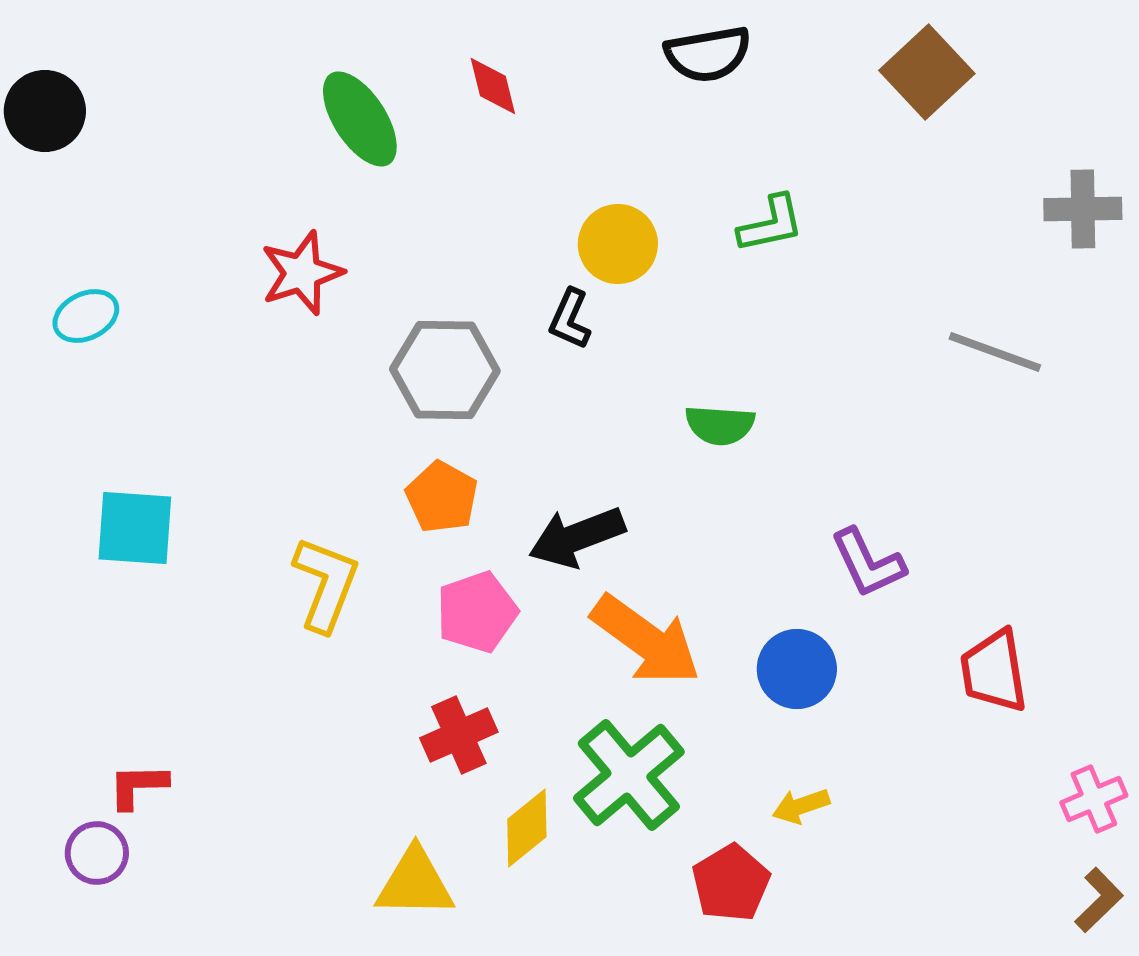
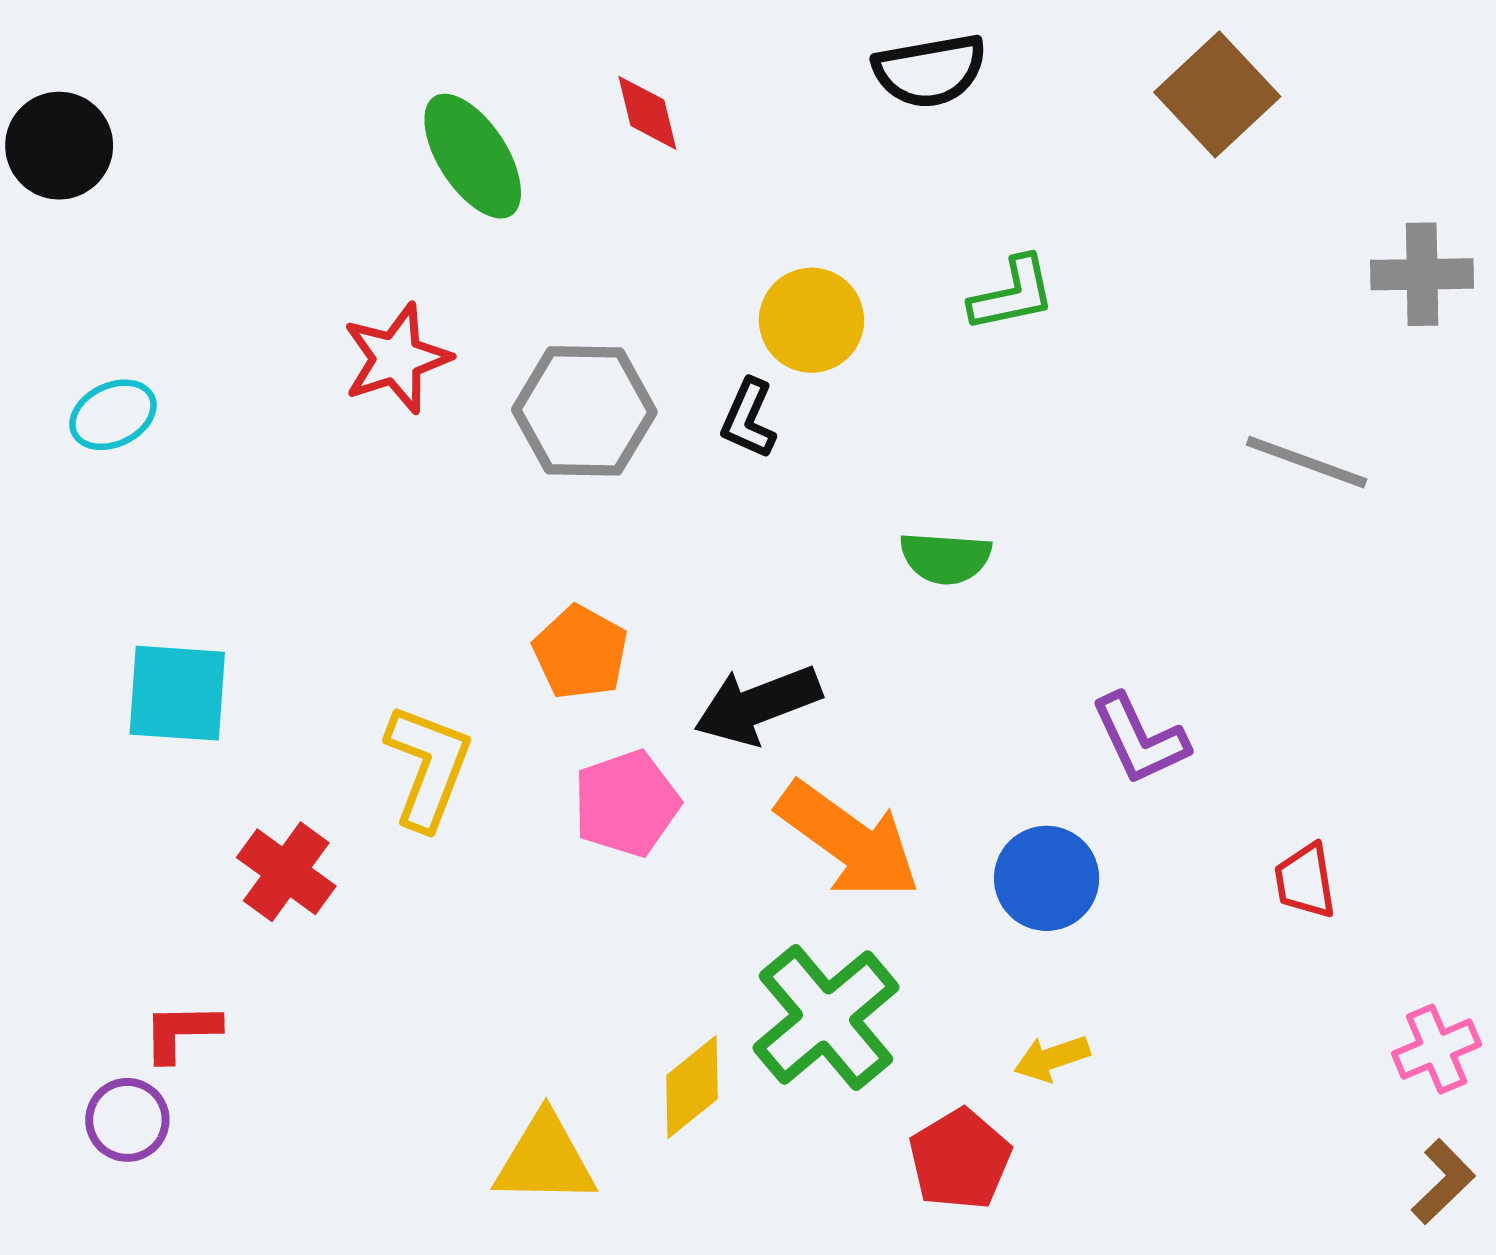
gray hexagon: (445, 370) -> (584, 411), moved
red trapezoid: (994, 671) -> (1305, 881), size x0.7
red cross: (459, 735) -> (286, 872), moved, turned -30

